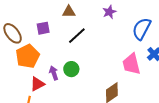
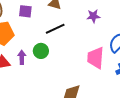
pink trapezoid: (131, 64) -> (95, 58), moved
green circle: (71, 69) -> (41, 51), moved

